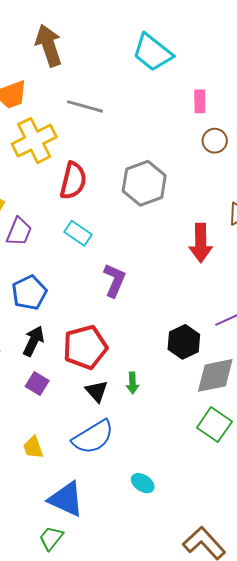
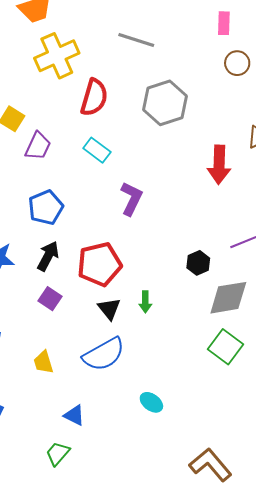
gray line: (85, 106) -> (136, 40), moved
black hexagon: (184, 342) -> (198, 263), size x0.7
blue triangle: (66, 499) -> (74, 415), size x0.6

